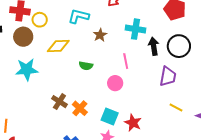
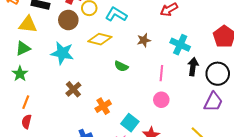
cyan L-shape: (79, 16) -> (116, 14), moved
purple trapezoid: (168, 76) -> (213, 102), moved
pink circle: (115, 83) -> (161, 100), moved
brown cross: (59, 102) -> (73, 89), moved

